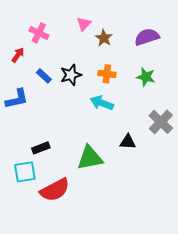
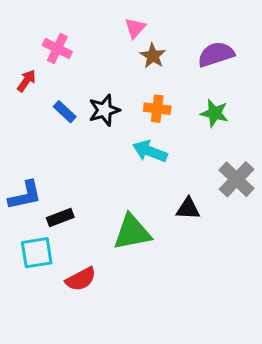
pink triangle: (84, 24) -> (135, 28), moved
blue L-shape: (17, 99) -> (25, 195), moved
red semicircle: (55, 190) -> (81, 279), size x0.7

